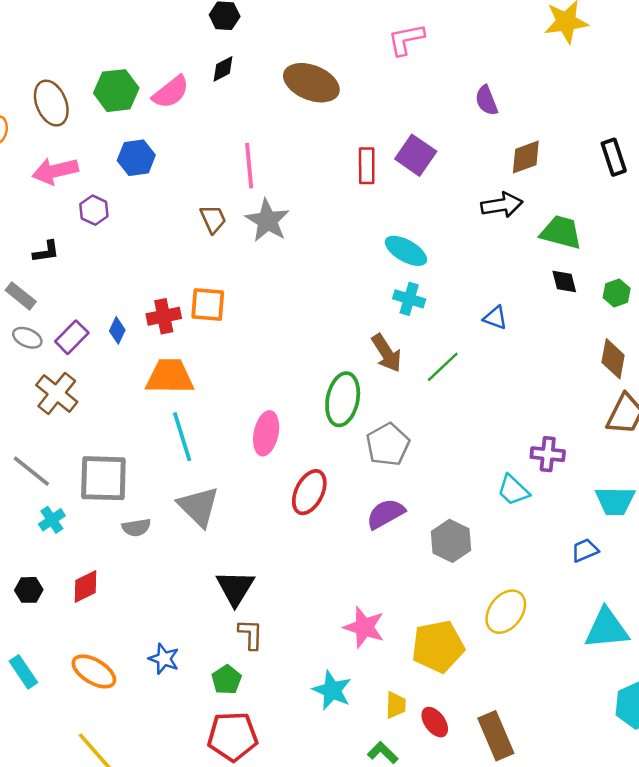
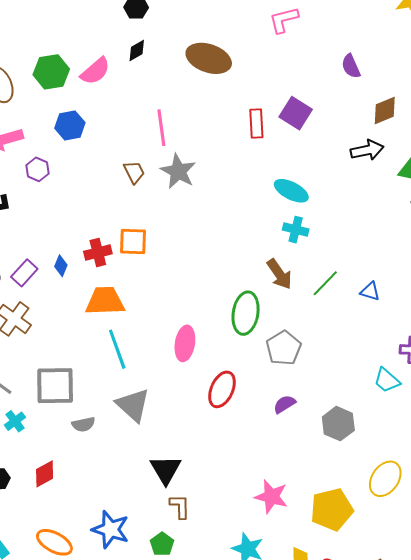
blue triangle: (495, 318) -> (370, 291), moved
purple semicircle: (386, 514) -> (284, 404), size x0.7
blue star: (164, 659) -> (111, 529), size x1.5

